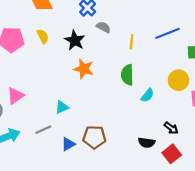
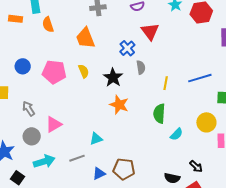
gray semicircle: (103, 27) -> (141, 67), turned 48

